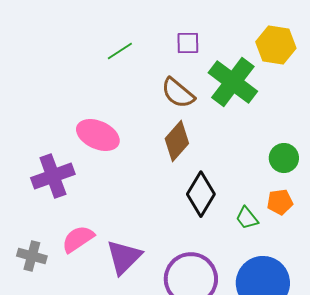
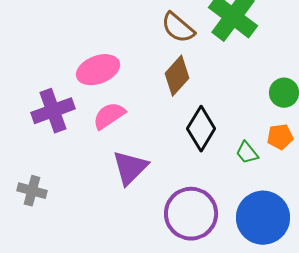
pink ellipse: (98, 135) -> (98, 70), turned -45
pink semicircle: (78, 239) -> (109, 116), moved
purple triangle: (124, 257) -> (130, 168), moved

